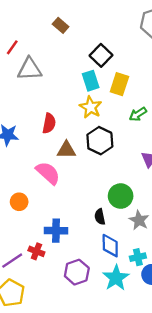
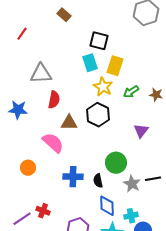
black square: (101, 55) -> (99, 41), turned -30
gray triangle: (29, 69) -> (41, 74), moved
yellow star: (91, 107) -> (103, 87), moved
blue cross: (56, 231) -> (73, 177), moved

